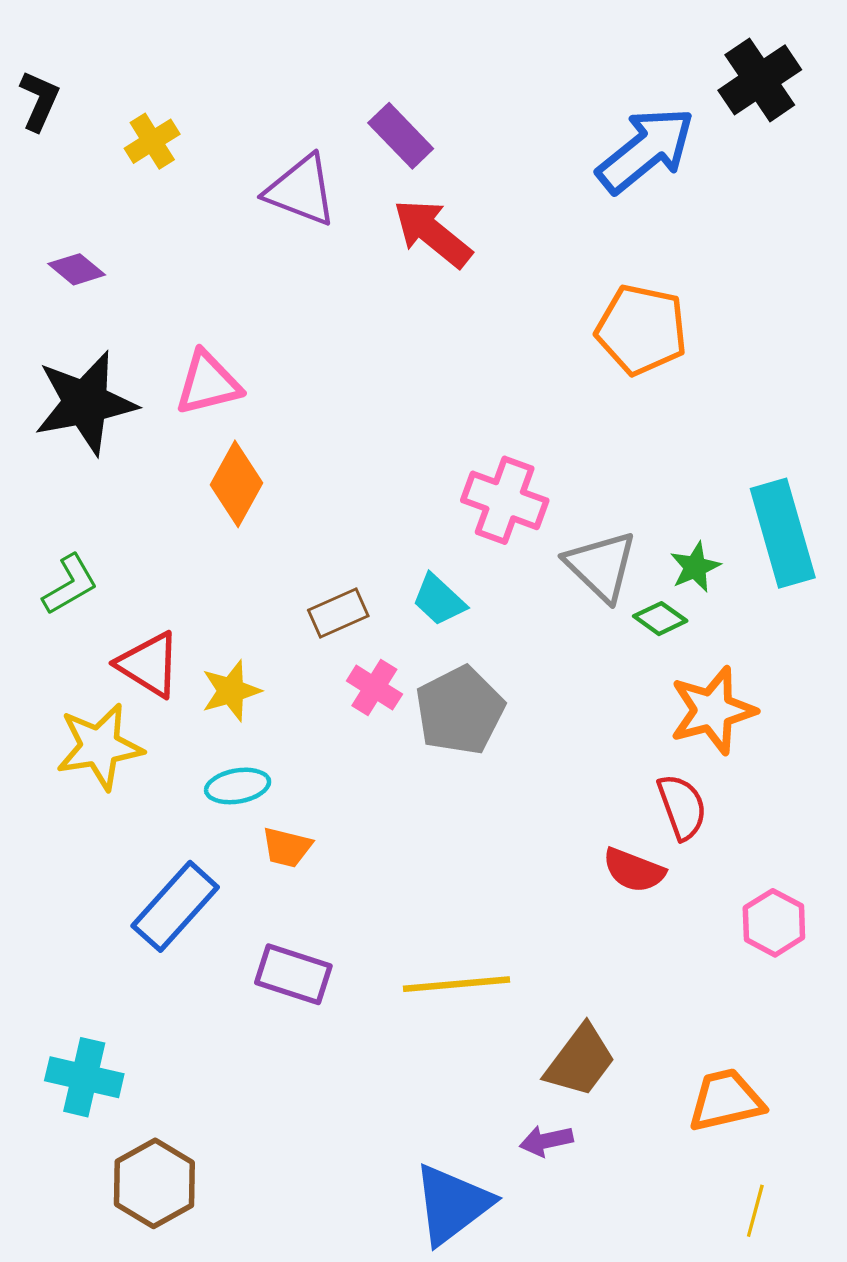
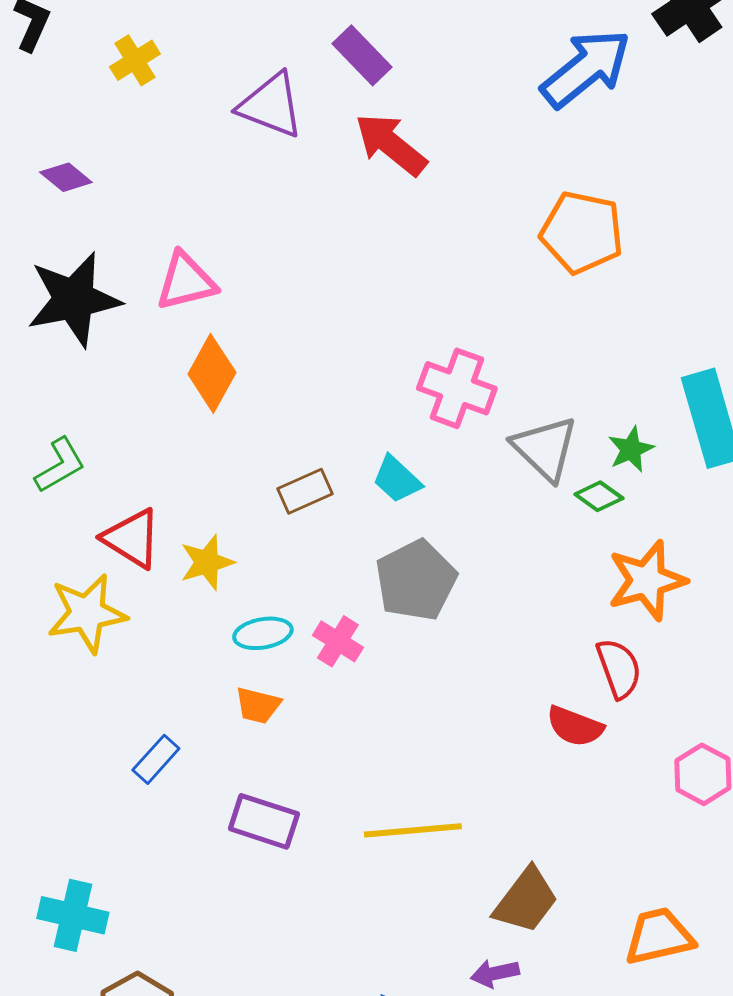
pink cross: (374, 687) -> (338, 641), moved
cyan ellipse: (238, 786) -> (263, 633), moved
blue rectangle: (175, 906) -> (156, 759), size x0.6

